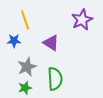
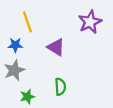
gray star: (27, 67) -> (14, 70), moved
green semicircle: (55, 79) -> (60, 87), size x0.7

